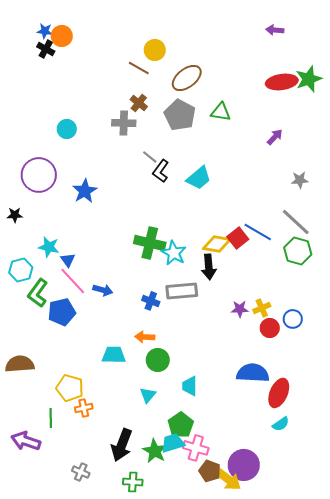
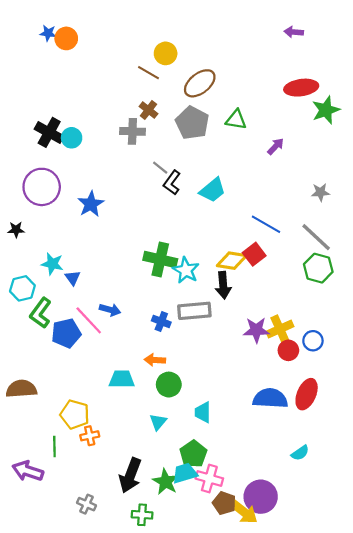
black cross: (46, 49) -> (49, 132), moved, size x1.5
green star: (309, 79) -> (326, 110), moved
purple arrow: (275, 137) -> (276, 146), moved
blue line: (258, 232) -> (266, 224), moved
pink line: (73, 281) -> (89, 320), moved
yellow cross: (262, 308) -> (280, 329), size x1.4
purple star: (240, 309) -> (256, 330), size x1.4
red ellipse: (279, 393) -> (307, 394), moved

